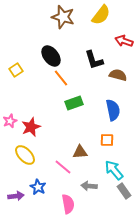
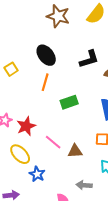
black L-shape: (94, 60) -> (89, 59), turned -90
orange line: (61, 78) -> (45, 82), moved, turned 54
pink line: (63, 167) -> (53, 142), moved
blue star: (38, 187) -> (37, 174), moved

